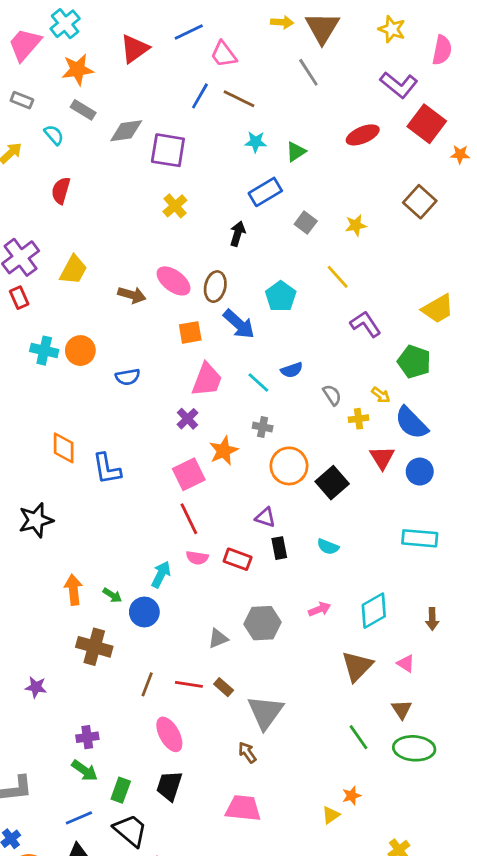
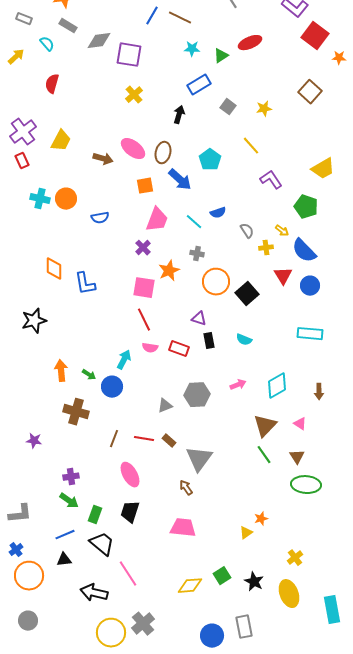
red ellipse: (363, 135) -> (250, 43), moved
pink square: (189, 474) -> (144, 288), turned 35
green line: (359, 737) -> (264, 455), moved

